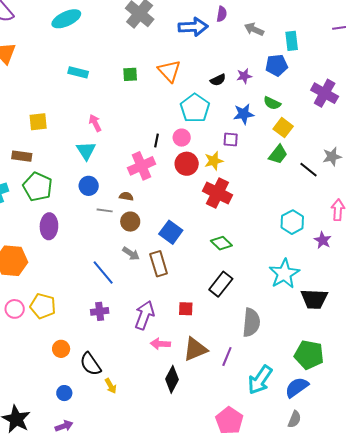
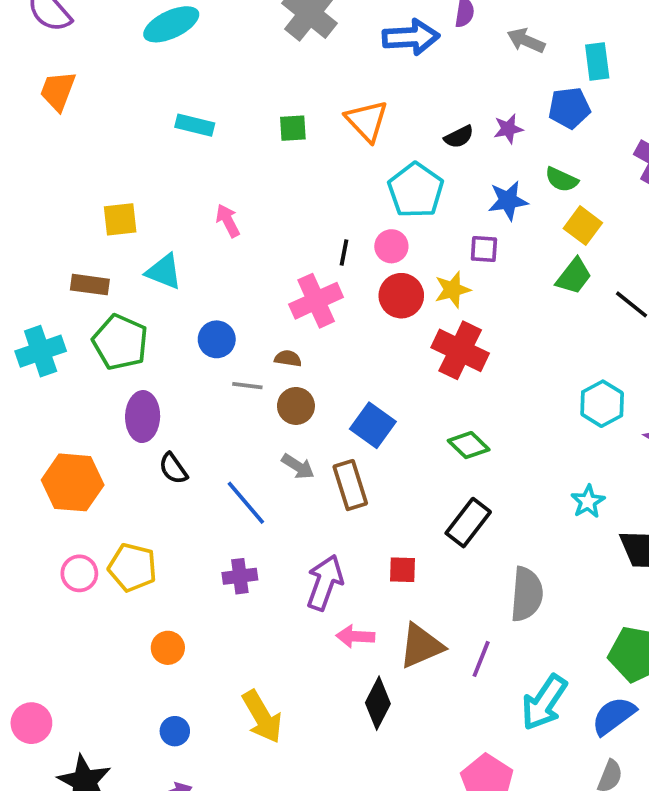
cyan triangle: (86, 151) -> (164, 272), moved, turned -35
cyan star: (284, 274) -> (588, 502), size x0.6
black semicircle: (90, 364) -> (173, 468), moved, size x0.7
yellow arrow: (111, 386) -> (262, 717), size x1.8

